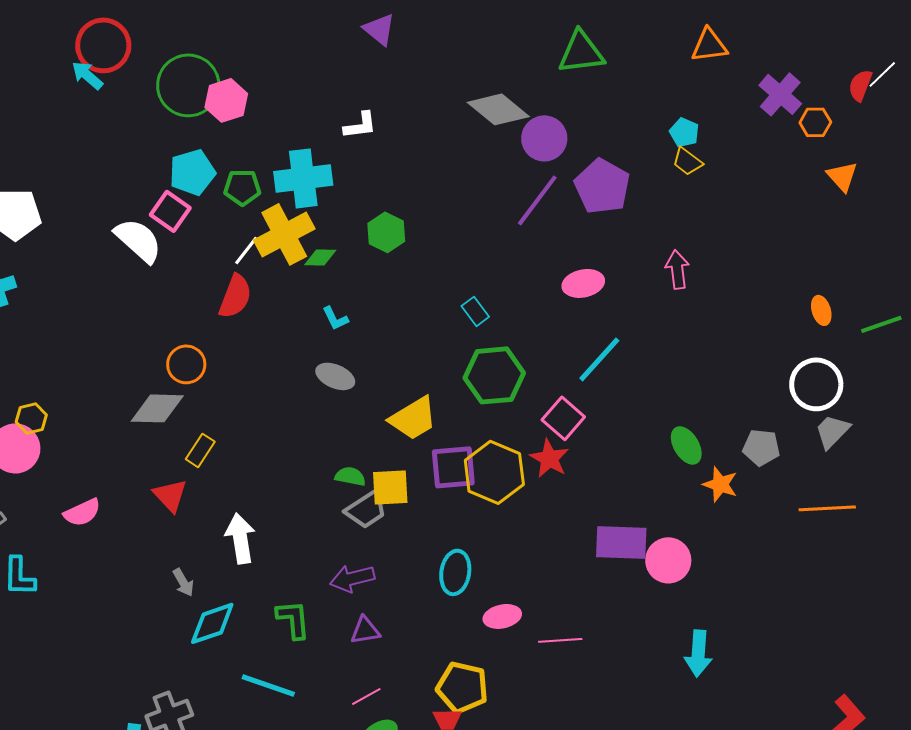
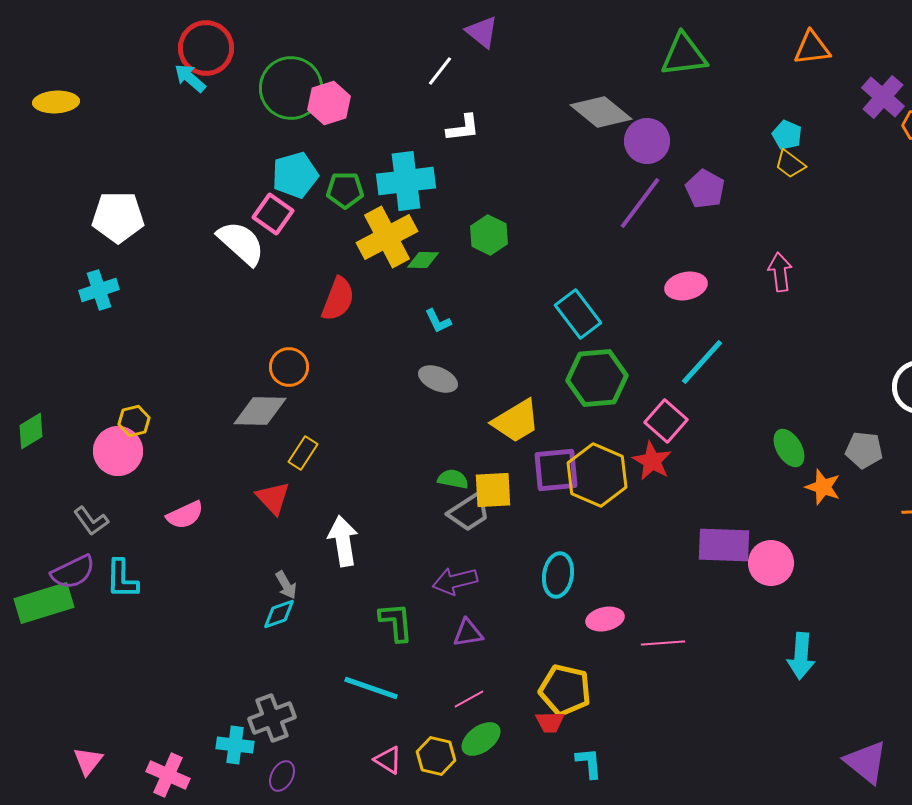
purple pentagon: (602, 186) -> (705, 189), size x0.7
white line: (246, 250) -> (440, 71), moved
cyan rectangle: (475, 311) -> (578, 314), size x1.6
cyan diamond: (212, 623) -> (279, 614), moved, size x0.7

